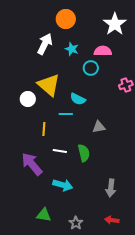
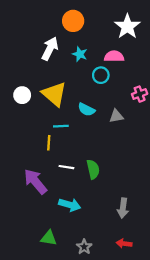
white circle: (28, 99) -> (22, 95), moved
cyan line: (66, 114) -> (61, 126), moved
gray triangle: (99, 127) -> (116, 116), moved

